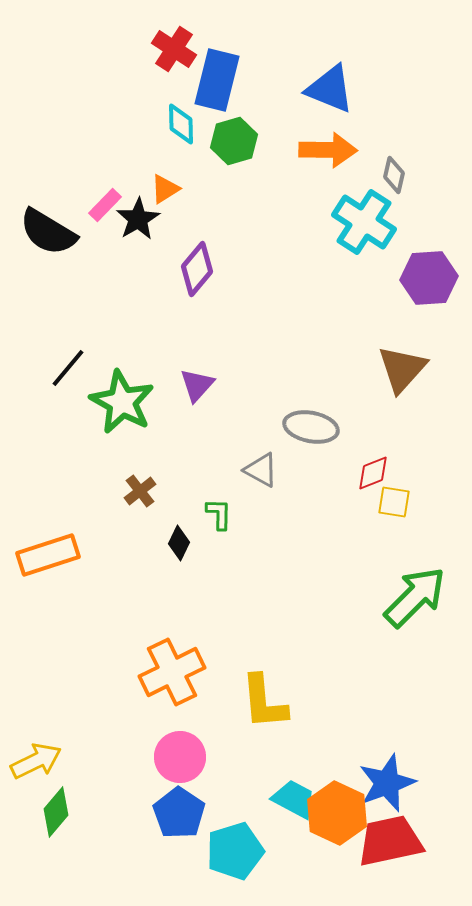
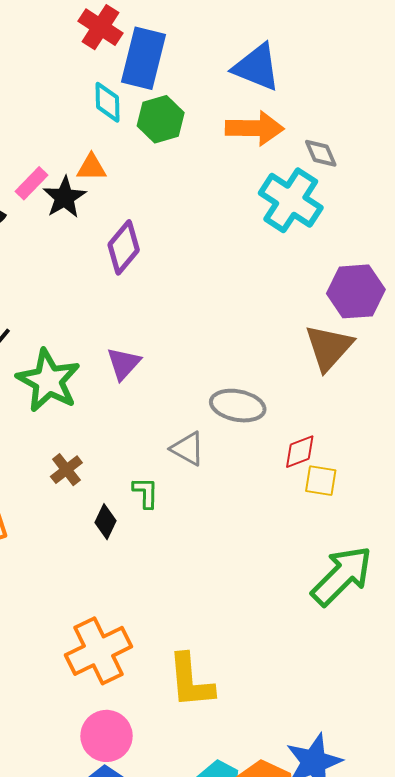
gray diamond: (394, 175) -> (321, 153), turned -36
orange triangle: (165, 189) -> (91, 167), turned 32
purple hexagon: (429, 278) -> (356, 291), moved

